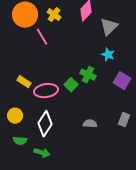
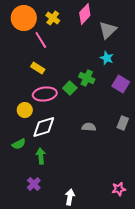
yellow rectangle: (24, 82) -> (38, 68), moved
yellow circle: (15, 116) -> (25, 110), moved
white diamond: (45, 124) -> (44, 127), turned 40
green semicircle: (20, 141) -> (19, 144), turned -32
green arrow: (42, 153) -> (41, 156), turned -112

